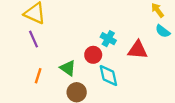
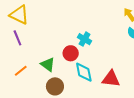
red triangle: (138, 50) -> (111, 79), moved
orange line: (38, 76) -> (21, 71), turned 32

